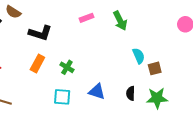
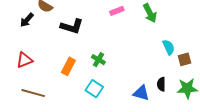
orange rectangle: (37, 64) -> (68, 66), moved
blue triangle: (97, 92) -> (141, 93), moved
cyan square: (62, 97) -> (94, 89), turned 30

